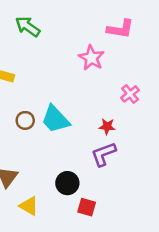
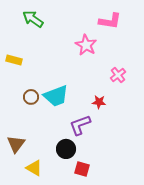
cyan trapezoid: (55, 119) -> (56, 96), turned -68
purple L-shape: (103, 154) -> (80, 125), moved

